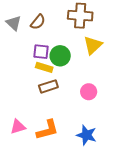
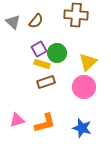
yellow triangle: (93, 45) -> (88, 62), moved
purple square: (41, 52) -> (39, 49), turned -35
pink circle: (89, 92) -> (84, 87), size x1.5

